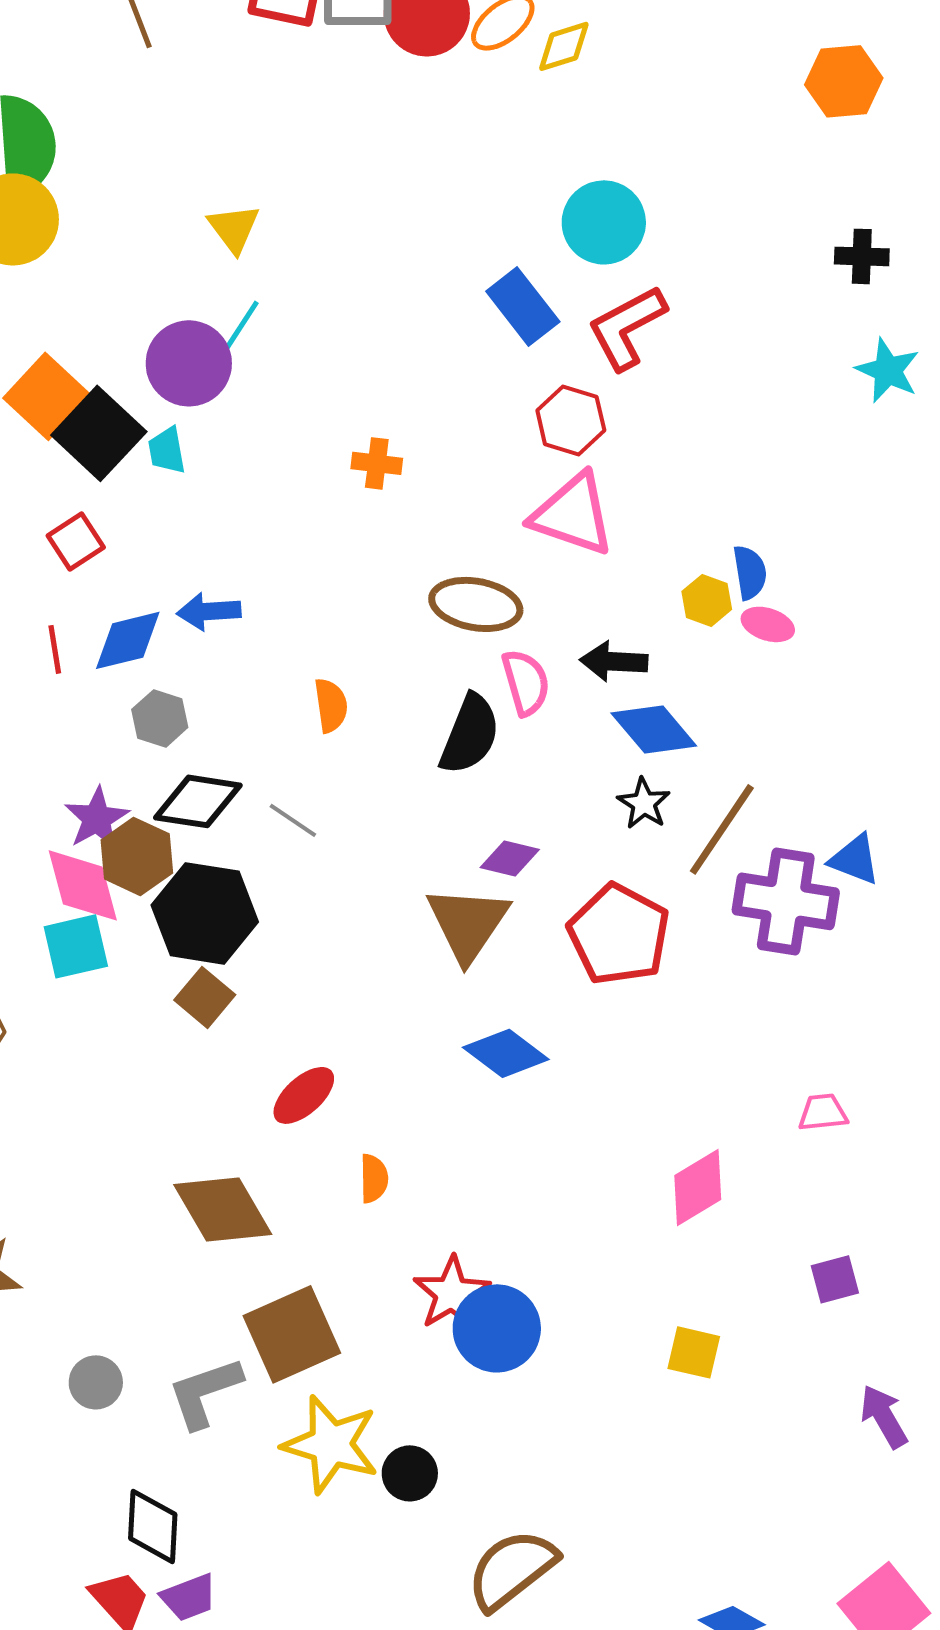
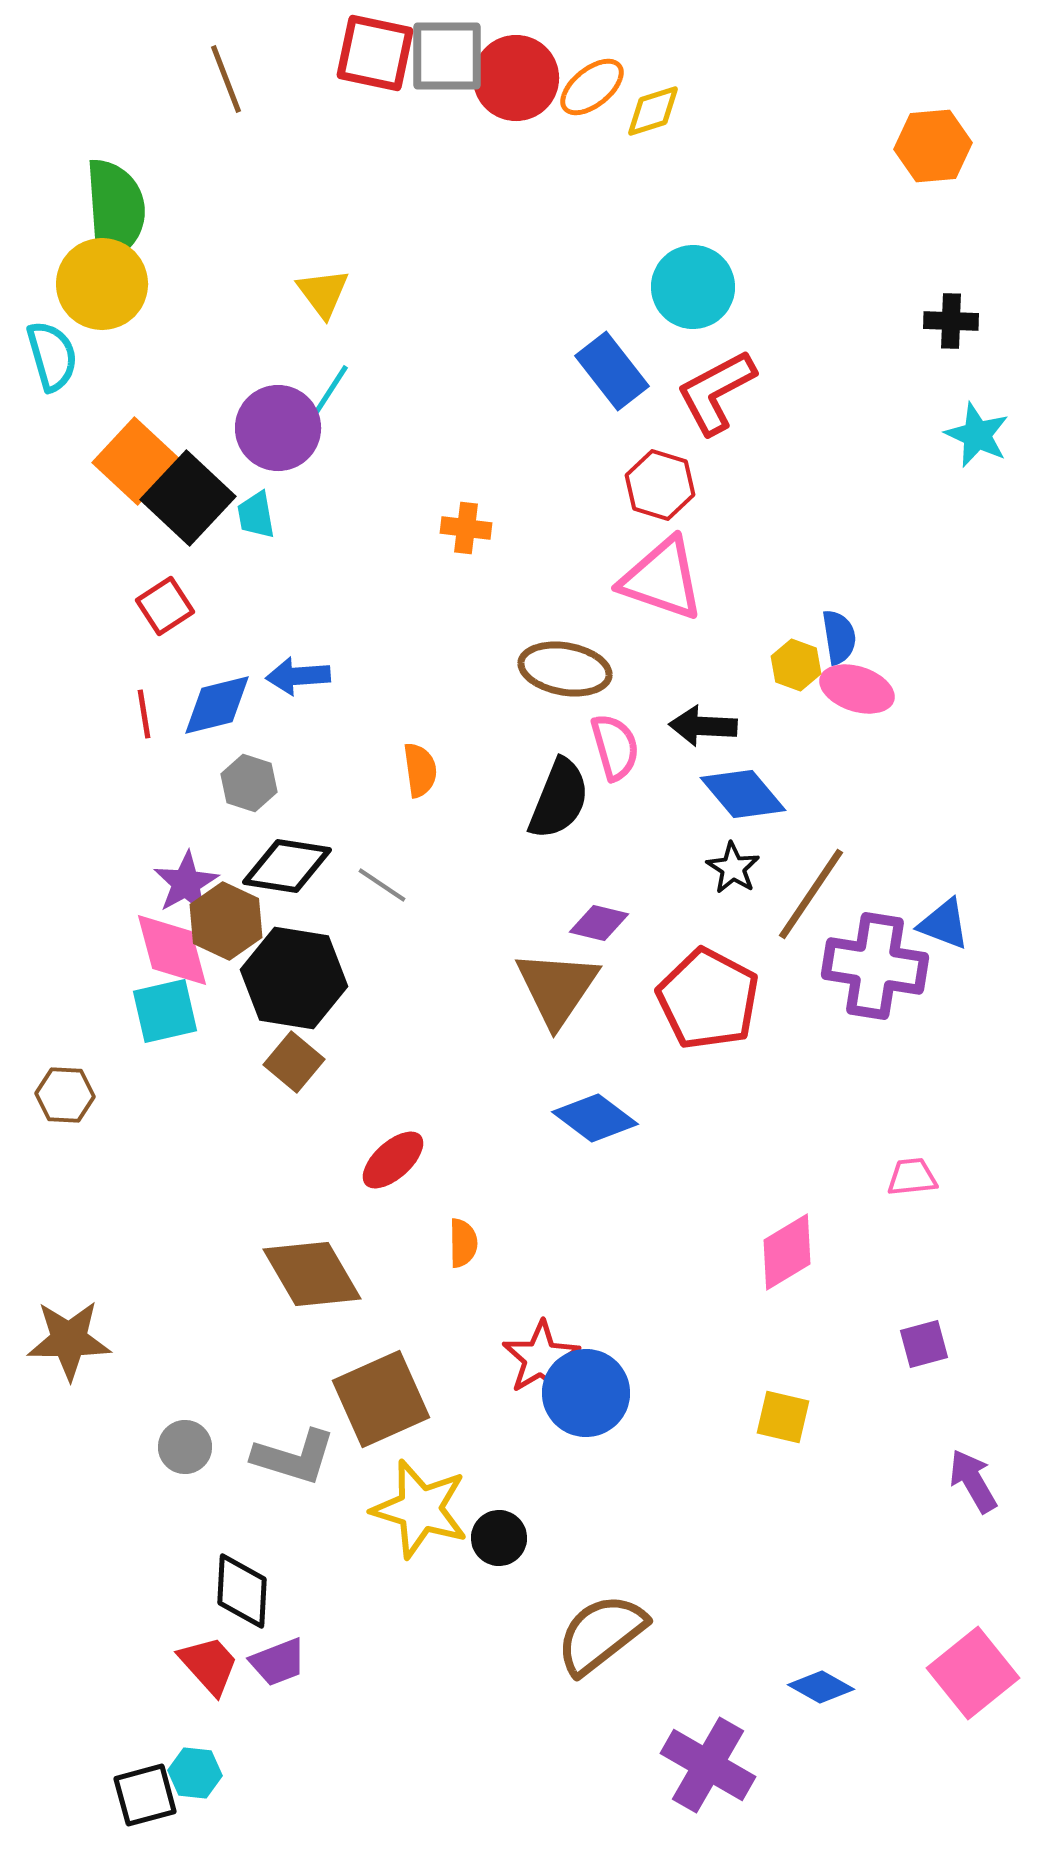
pink ellipse: (768, 624) -> (857, 689), size x1.4
gray L-shape: (205, 1392) -> (294, 1457), turned -144

